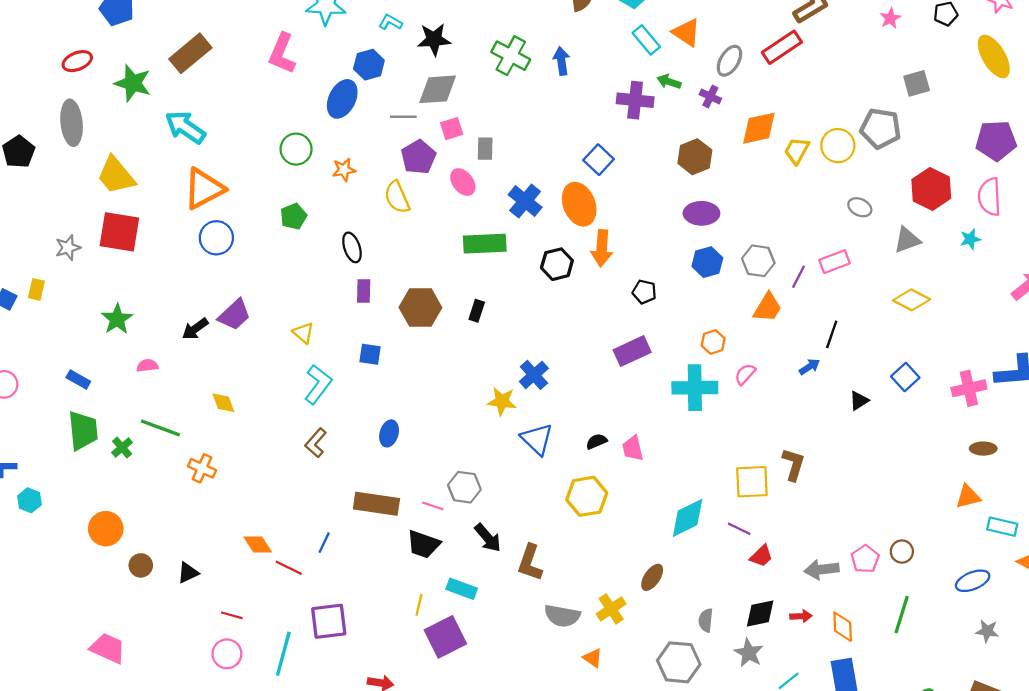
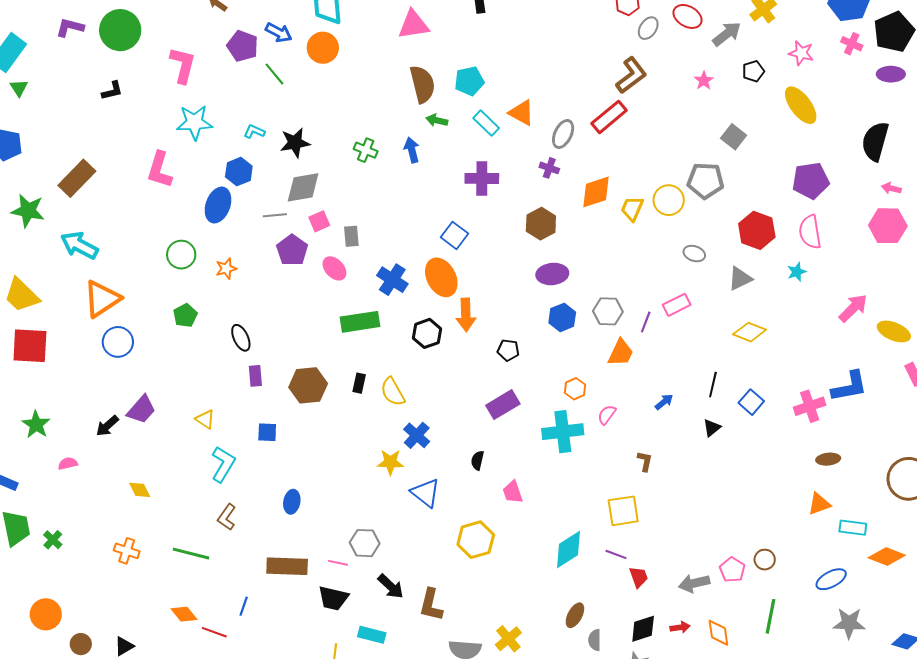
green cross: (511, 56) -> (366, 150), size x0.7
green arrow: (669, 82) -> (437, 120), moved
gray square: (917, 83) -> (734, 137), turned -30
yellow semicircle: (397, 197) -> (393, 392), moved
black line: (832, 334) -> (713, 385), moved
green line: (160, 428) -> (191, 554), moved
black semicircle: (597, 441) -> (477, 460), moved, turned -48
brown L-shape: (794, 464) -> (645, 461), moved, size x0.7
red trapezoid: (761, 556) -> (639, 577), turned -60
brown ellipse: (652, 577) -> (575, 615), moved
gray star: (987, 631) -> (849, 623), size x1.5

